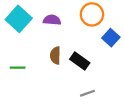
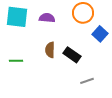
cyan square: (19, 19) -> (17, 17), turned -35
gray line: (88, 93) -> (87, 81), moved

